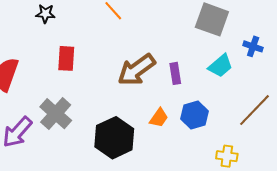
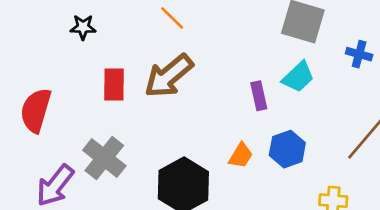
cyan trapezoid: (220, 66) -> (298, 77), moved
brown arrow: (136, 70) -> (169, 76), moved

